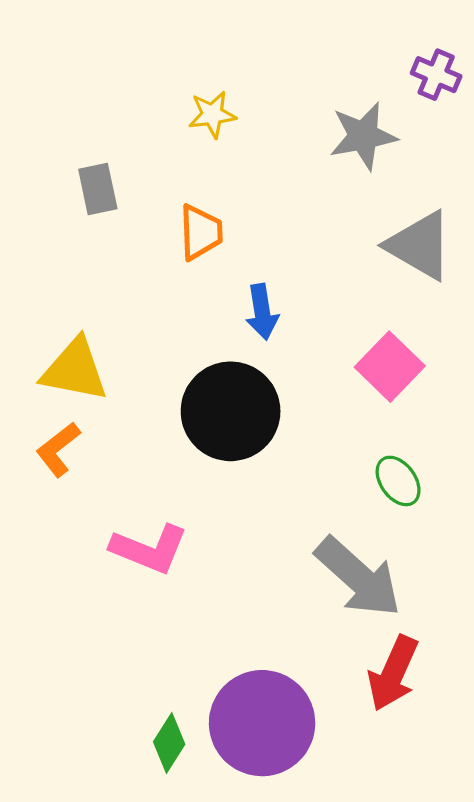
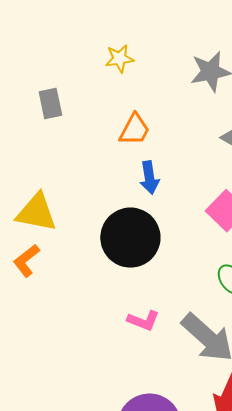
orange trapezoid: (201, 232) -> (134, 130), moved, turned 30
pink L-shape: (149, 549) -> (143, 321), moved, size x0.7

